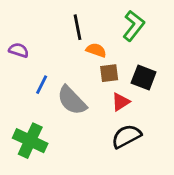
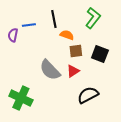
purple semicircle: (19, 50) -> (13, 35), turned -96
blue line: (42, 85) -> (29, 25), moved, turned 56
red triangle: (121, 102) -> (73, 71), moved

